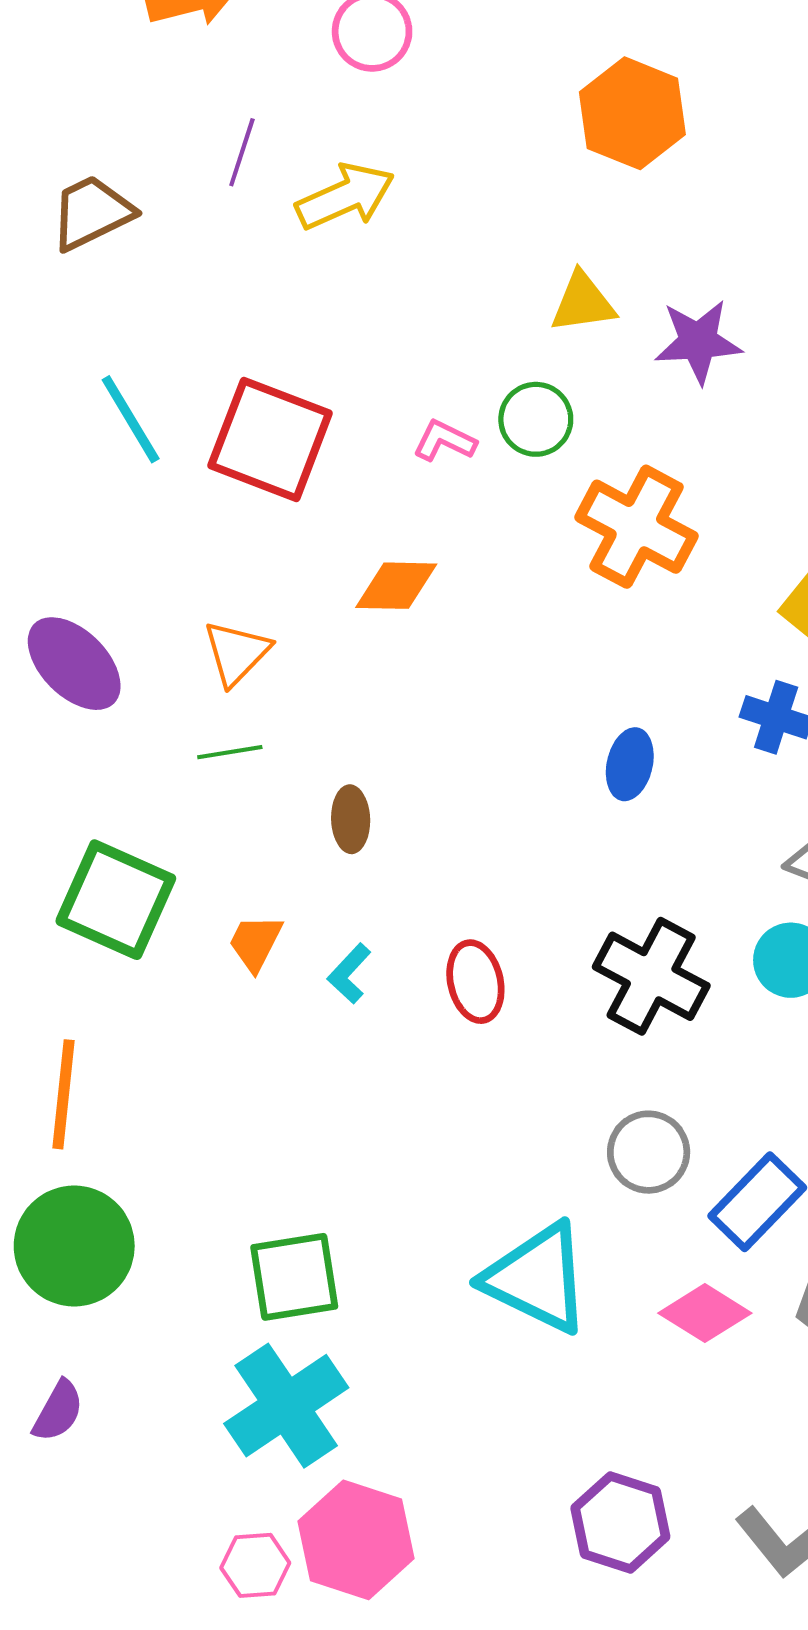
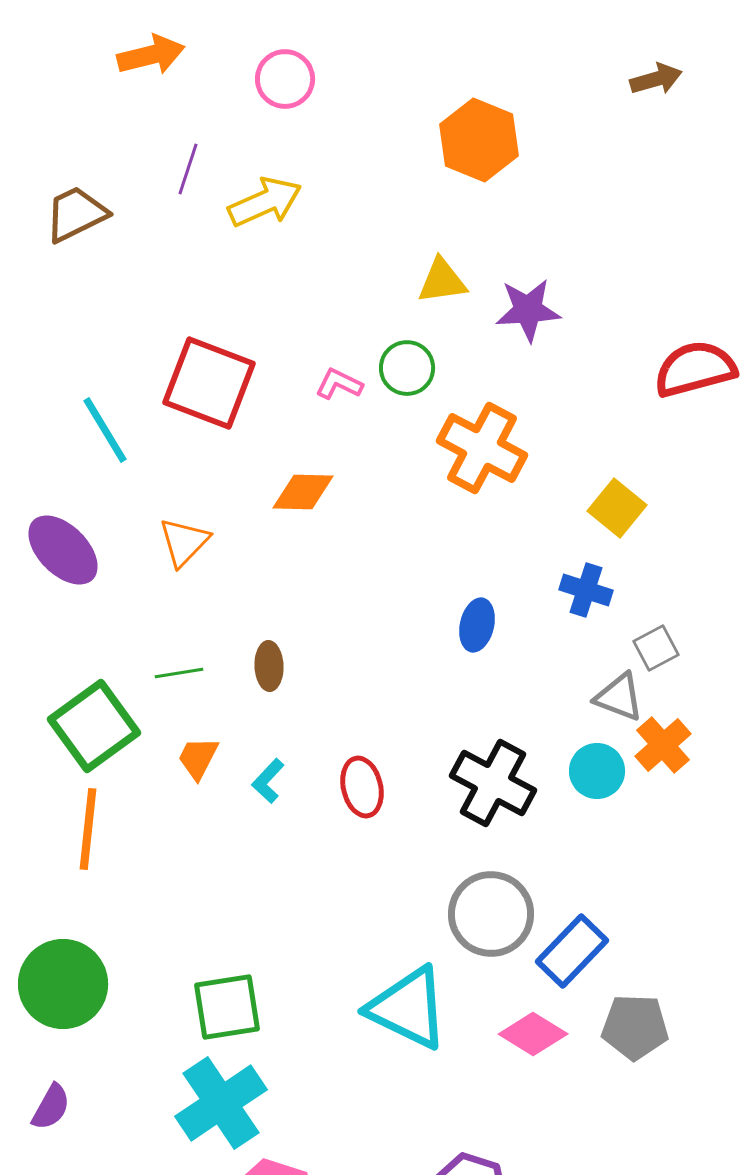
cyan line: (131, 419) -> (105, 430), moved
green line: (230, 752) -> (179, 673), moved
green square: (116, 900) -> (94, 726), turned 30
orange line: (63, 1094) -> (88, 829), moved
gray circle: (649, 1152) -> (491, 914), size x1.4

